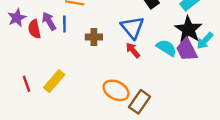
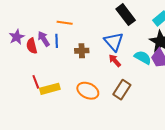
yellow rectangle: (54, 81) -> (50, 89), turned 36
red line: (27, 84) -> (36, 82), moved
orange ellipse: (116, 90) -> (88, 91), moved
brown rectangle: (140, 102) -> (122, 90), moved

